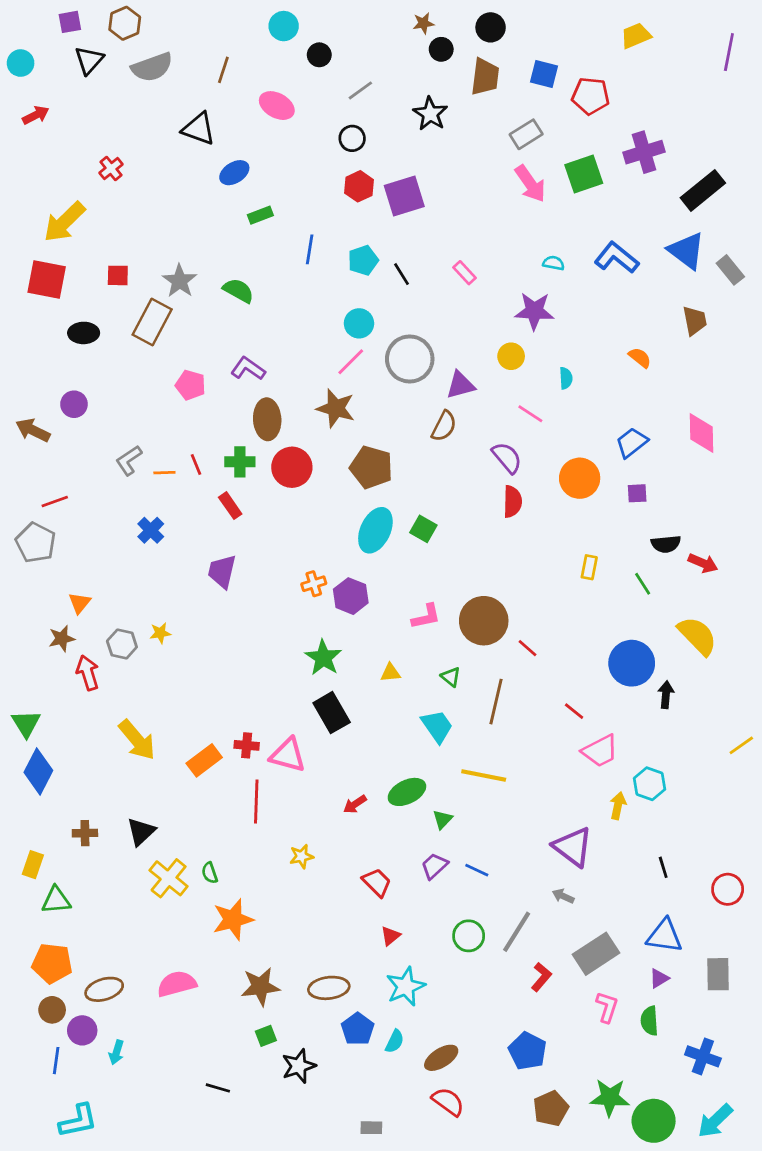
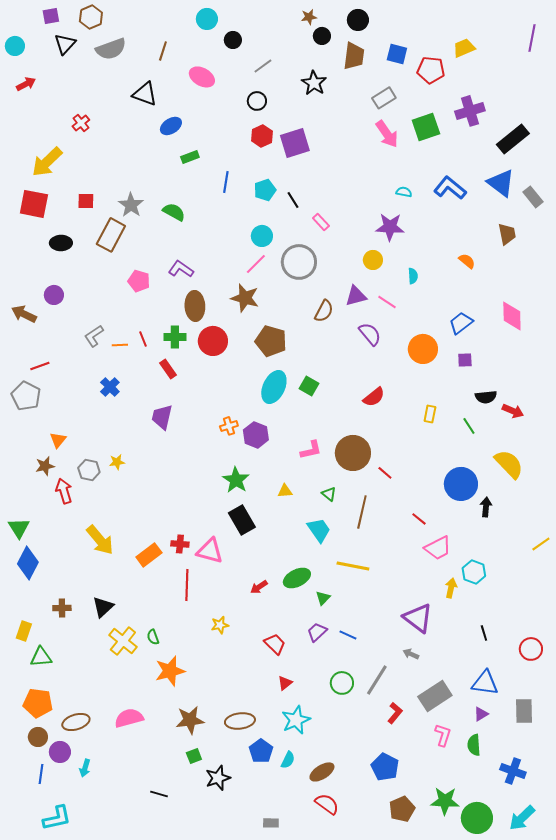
yellow trapezoid: (636, 36) -> (464, 48), moved
pink rectangle: (464, 273) -> (321, 222), moved
purple triangle: (460, 385) -> (356, 296), moved
red semicircle: (512, 501) -> (374, 397), moved, turned 50

